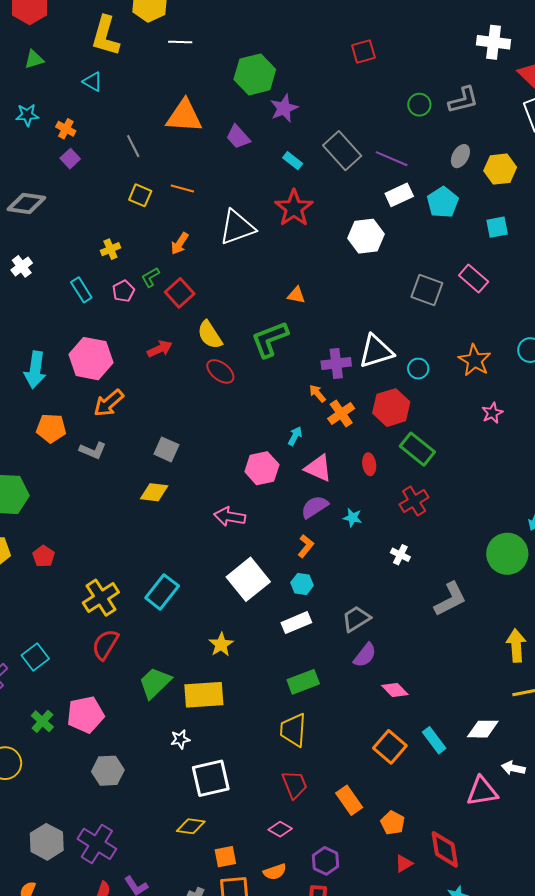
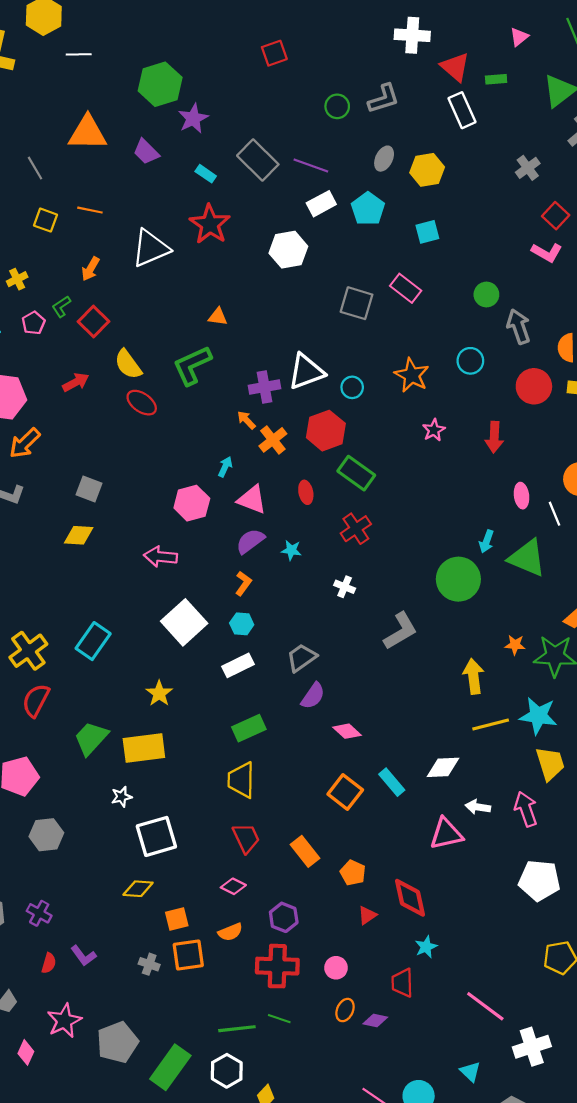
purple cross: (97, 844) -> (39, 913), size x0.6

